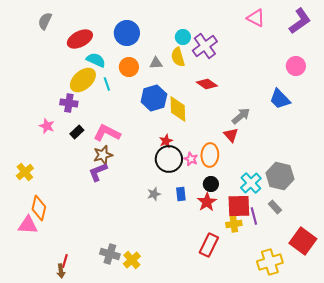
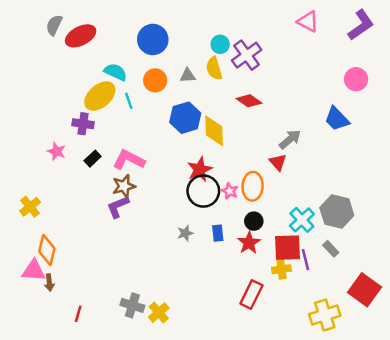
red ellipse: (80, 39) -> (81, 36), moved
red star: (166, 141) -> (200, 169), size x1.5
brown arrow: (61, 271) -> (49, 282), moved

